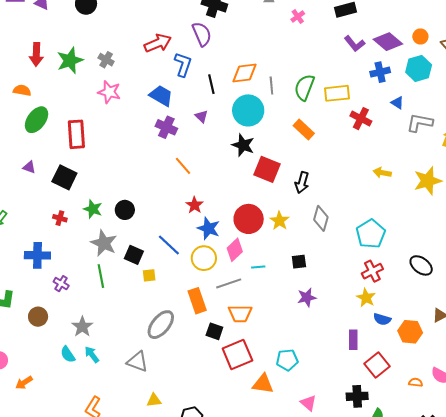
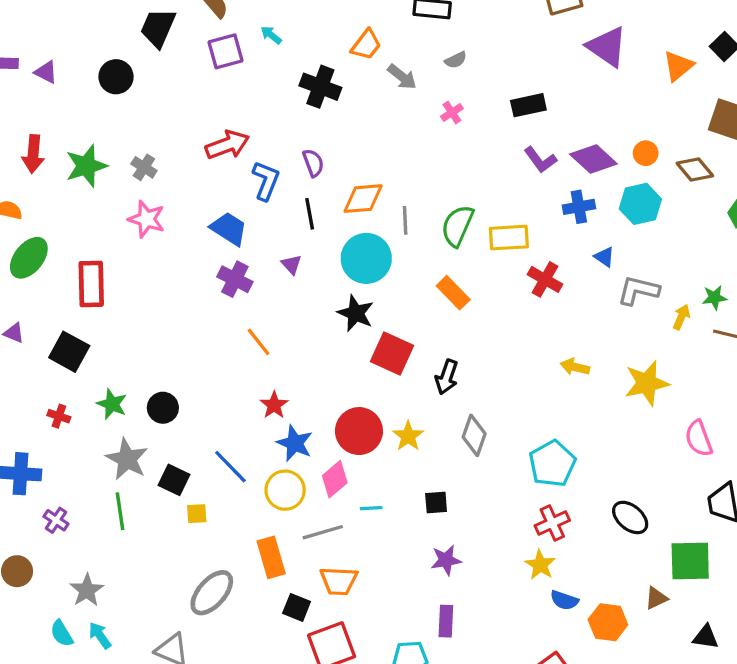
purple semicircle: (202, 34) -> (313, 163), moved, size x0.7
purple rectangle: (353, 340) -> (446, 621), moved

